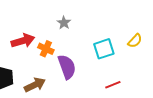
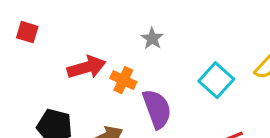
cyan square: (104, 49) -> (216, 80), turned -30

